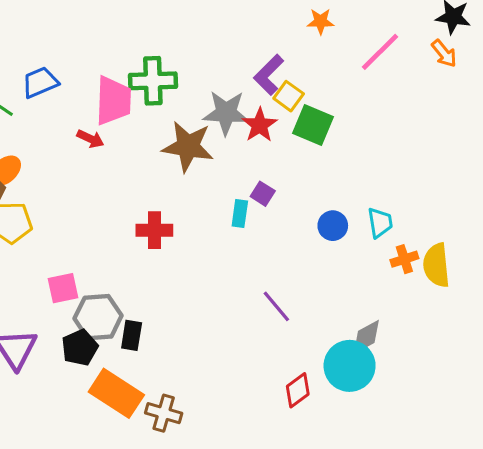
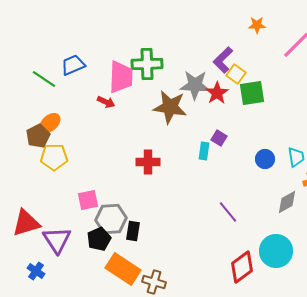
green square: (313, 125) -> (252, 93), turned -32
gray diamond: (366, 337) -> (287, 202), moved
red diamond: (298, 390) -> (242, 267), size x1.4

